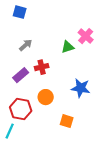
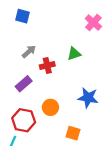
pink cross: (86, 36) -> (93, 23), moved
red cross: (42, 67) -> (47, 65), moved

